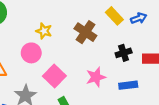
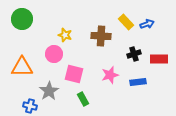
brown cross: (85, 32) -> (101, 36), turned -30
pink square: (54, 76) -> (74, 74), turned -30

